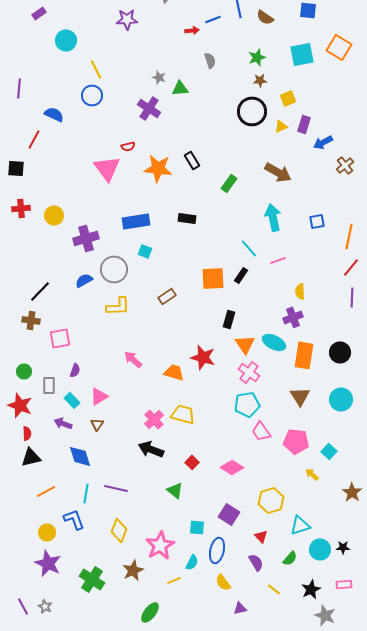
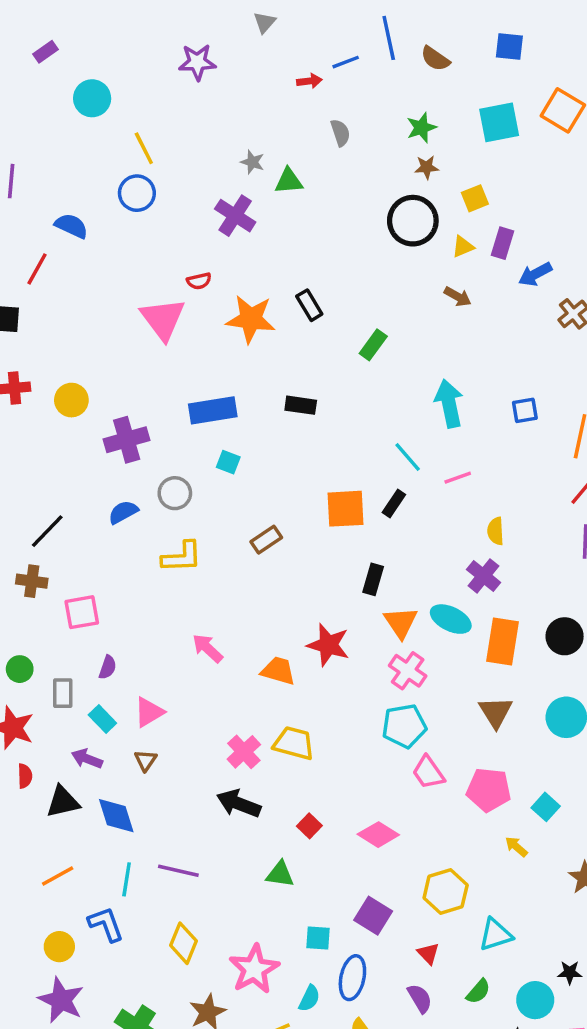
brown arrow: (278, 172) -> (458, 297), moved, size x0.6
gray circle: (114, 269) -> (175, 493), size x0.7
purple cross: (293, 317) -> (484, 576), turned -30
black triangle: (31, 457) -> (63, 802), moved
green triangle: (175, 490) -> (280, 874), turned -30
cyan circle: (320, 549) -> (535, 1000), moved

